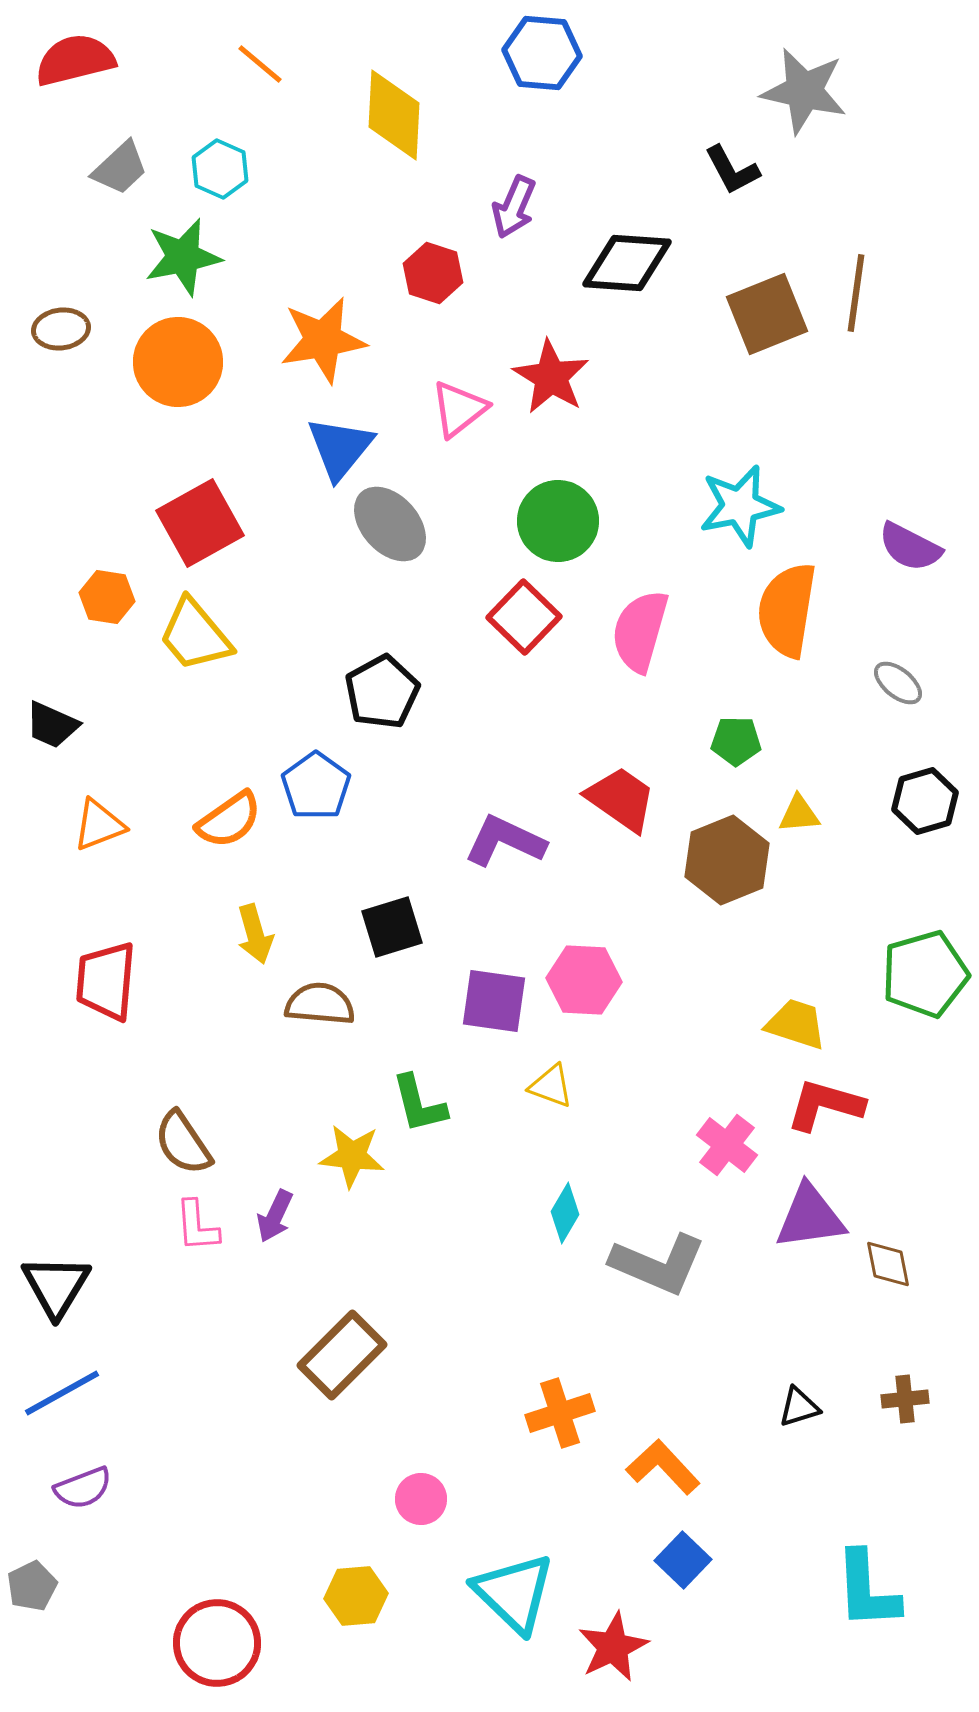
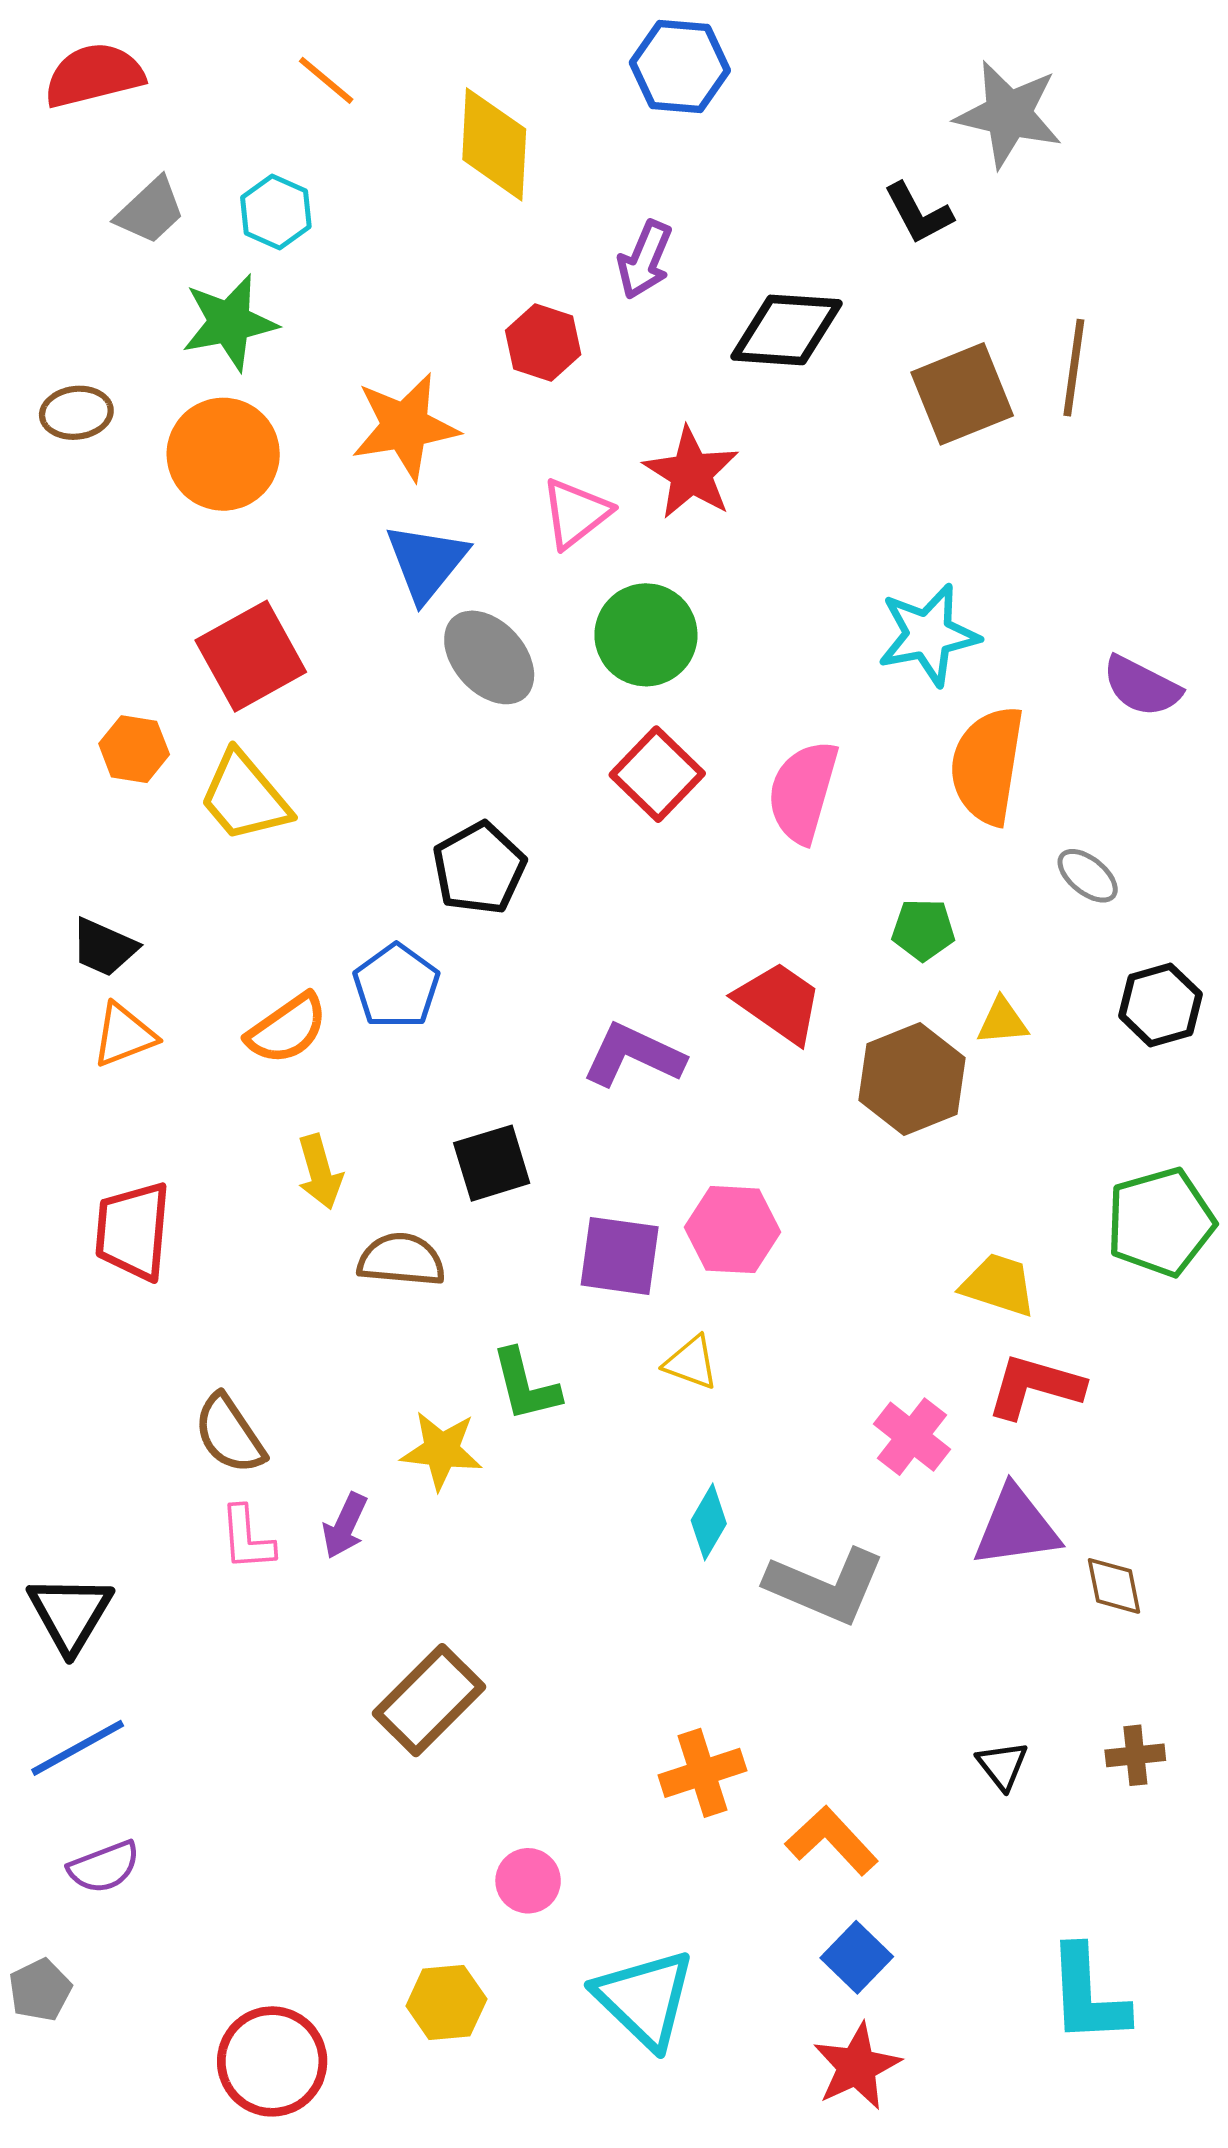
green circle: (558, 521) -> (646, 635), moved
gray ellipse: (898, 683) -> (1088, 876), moved
black trapezoid: (52, 725) -> (104, 947), moved
black triangle: (799, 1407) -> (1002, 1765), turned -51
red star: (613, 1647) -> (857, 2066), moved

